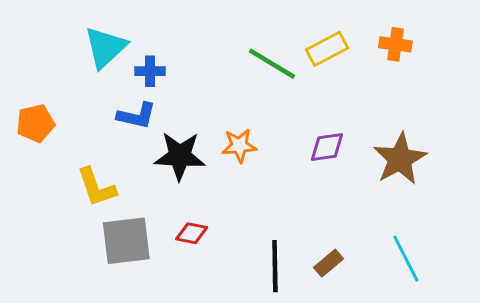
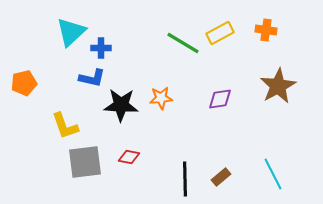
brown star: (400, 159) -> (278, 86), moved

